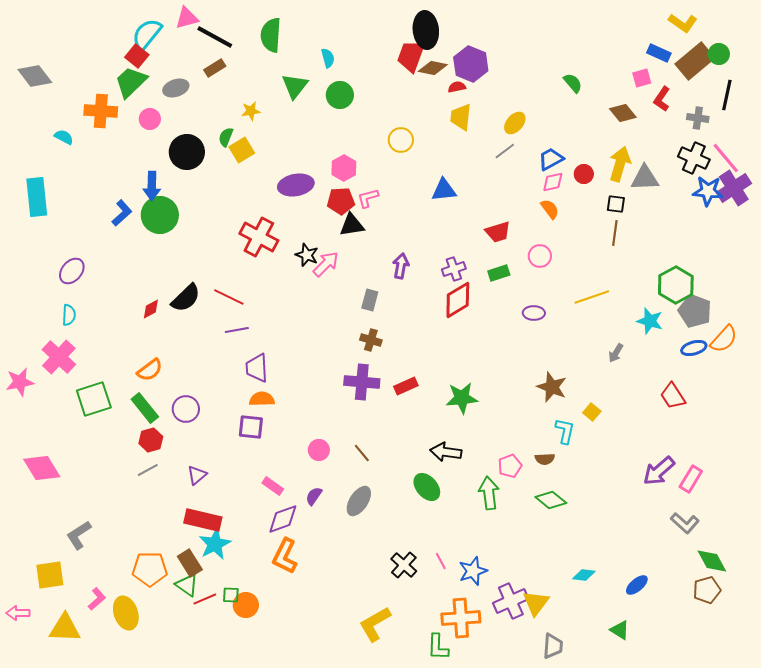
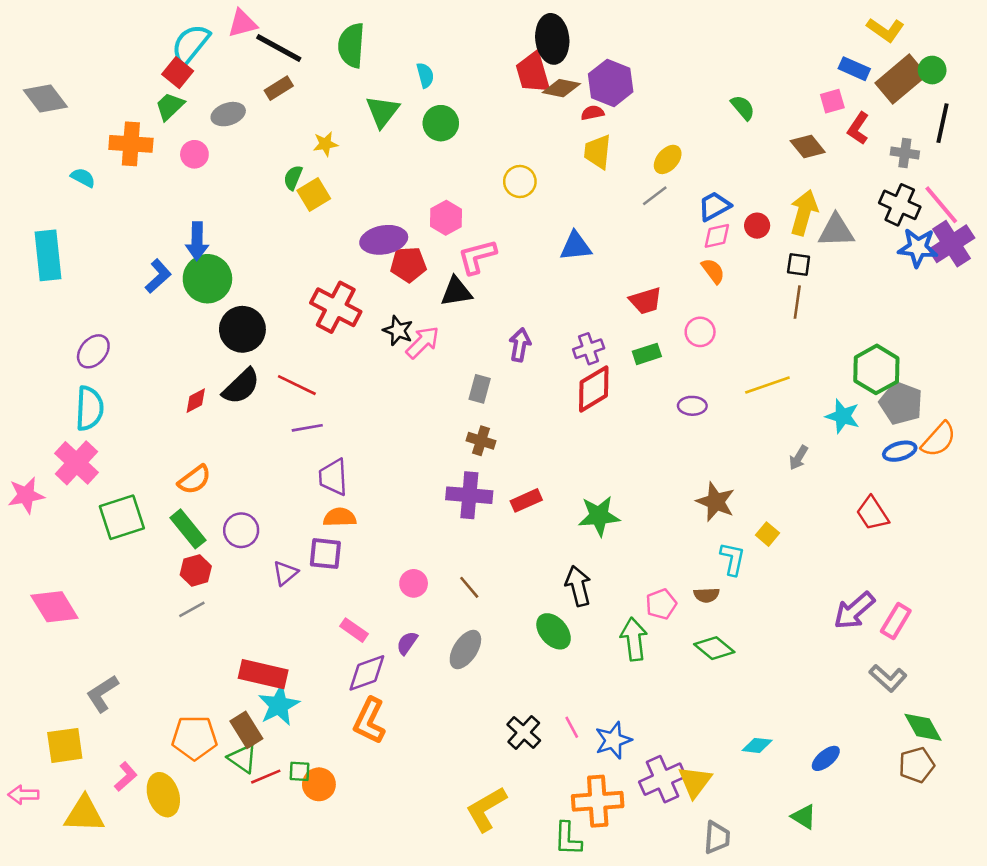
red trapezoid: (411, 56) -> (533, 73), turned -36
green trapezoid: (131, 82) -> (170, 106), size x0.7
black circle: (187, 152) -> (242, 329), moved
pink L-shape: (368, 198) -> (477, 257), size x1.4
red pentagon: (341, 201) -> (408, 264), moved
cyan semicircle: (69, 315) -> (89, 408), size x1.6
black arrow: (446, 452) -> (578, 586), turned 68
purple triangle: (197, 475) -> (285, 573), moved

